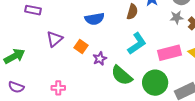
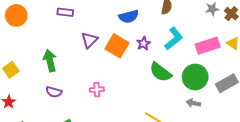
orange square: (81, 47) -> (117, 46), size x1.6
green arrow: (14, 56) -> (50, 61), turned -70
purple star: (100, 59) -> (143, 43), moved

